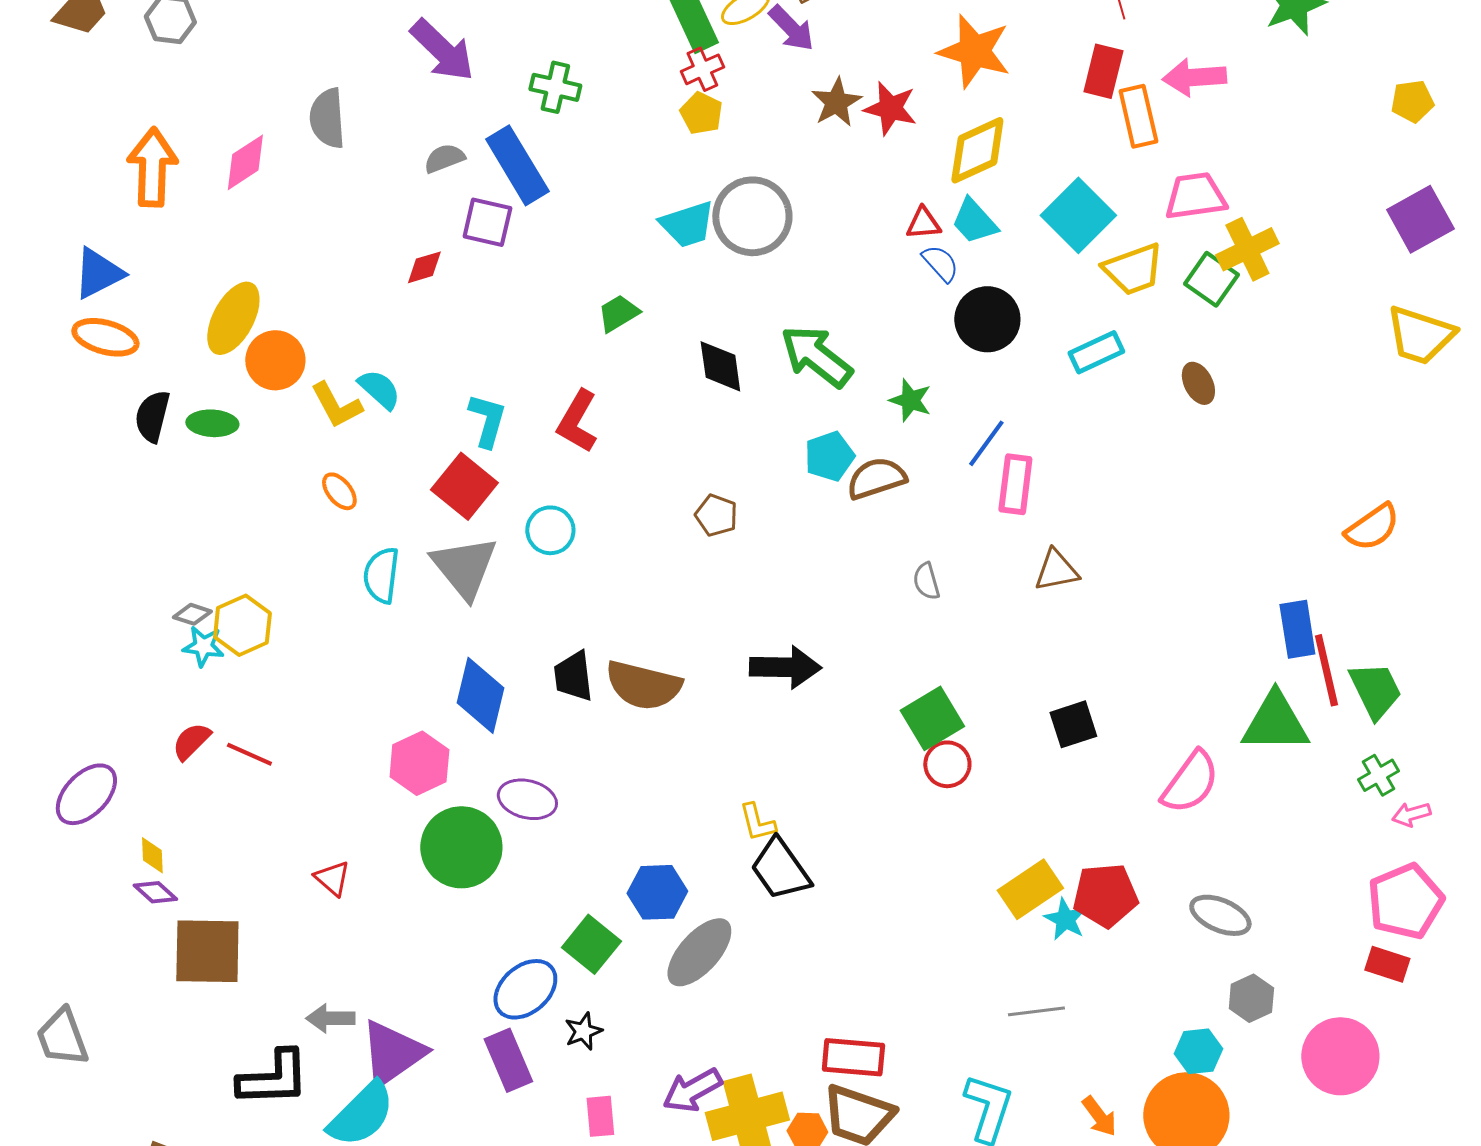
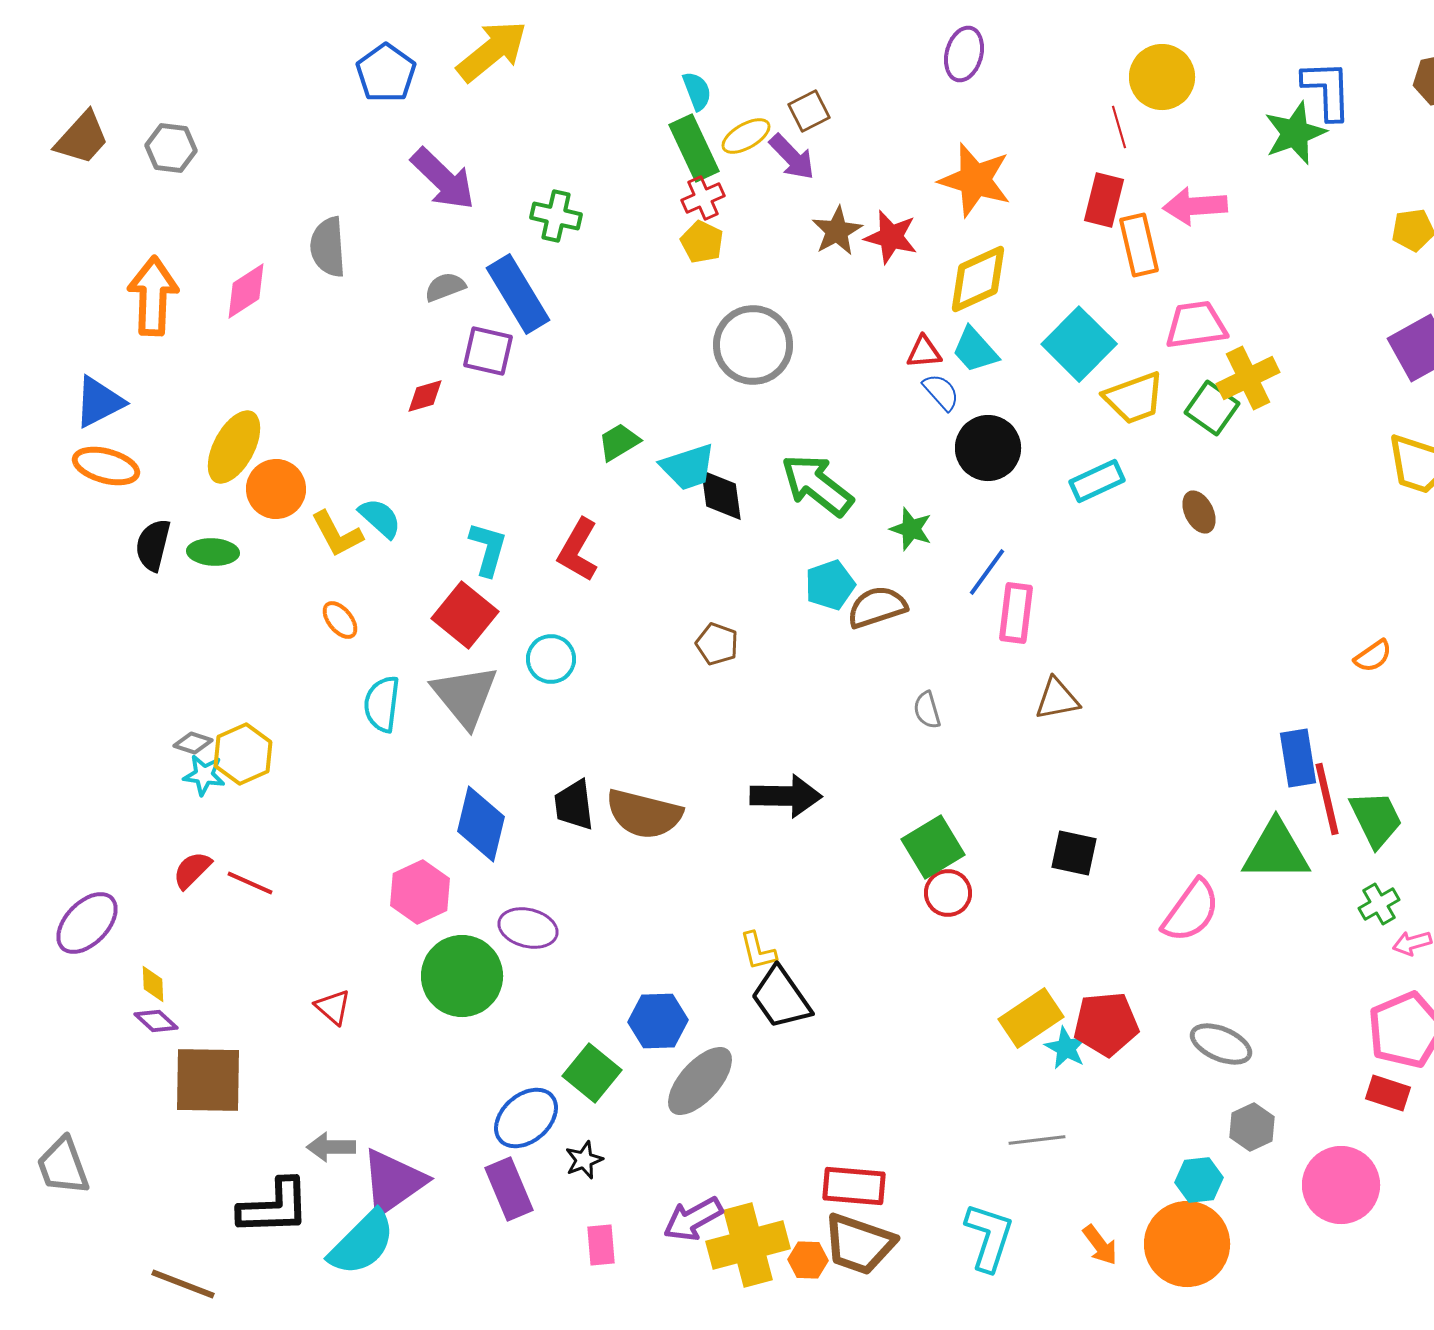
cyan trapezoid: (687, 224) -> (688, 467), moved
orange semicircle: (1372, 527) -> (1373, 656), size x0.7
black square: (1073, 724) -> (1074, 853), turned 30

